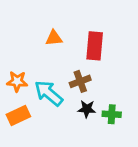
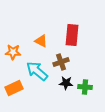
orange triangle: (54, 38) -> (41, 41), moved, turned 32
orange star: (17, 81) -> (13, 52), moved

